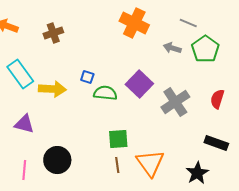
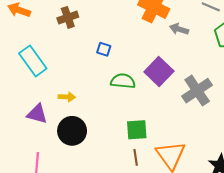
gray arrow: (172, 48) -> (179, 29), moved
blue square: (87, 77) -> (104, 49), moved
yellow arrow: (52, 89) -> (67, 97), moved, size x0.6
black circle: (57, 160) -> (72, 131), moved

